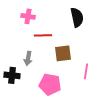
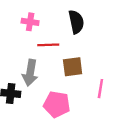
black semicircle: (77, 17) -> (76, 22), moved
gray arrow: (28, 58) -> (30, 73), size x1.5

